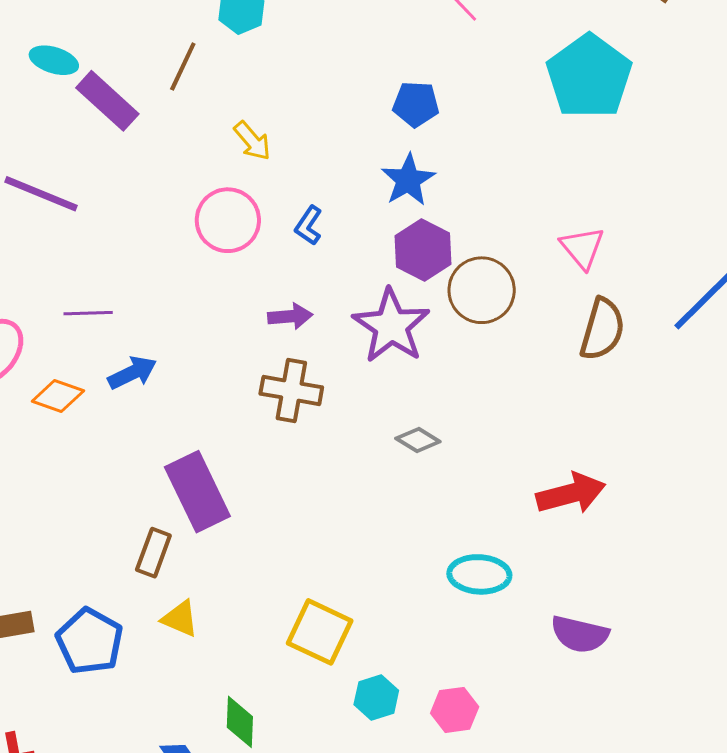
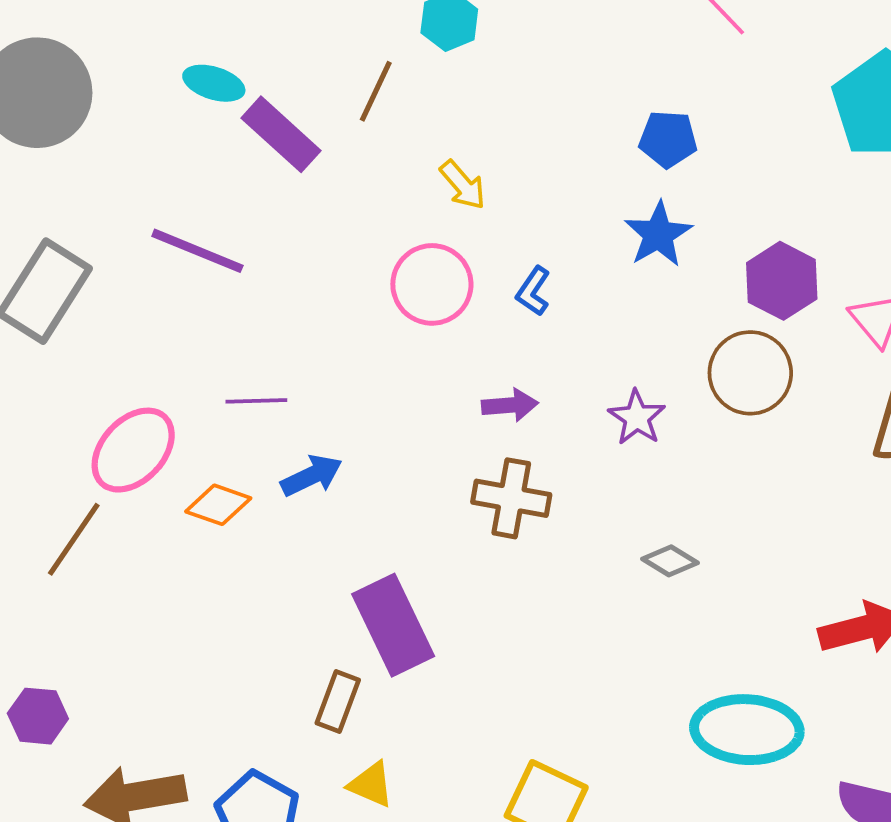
purple hexagon: (423, 250) -> (782, 281), moved
purple star: (391, 326) -> (637, 417), size x0.6
cyan ellipse: (479, 574) -> (747, 730), size x1.4

